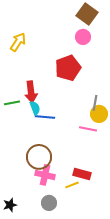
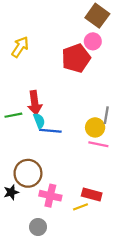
red pentagon: (68, 68) -> (76, 58), moved
yellow circle: (99, 114) -> (95, 127), moved
brown circle: (39, 157) -> (28, 173), moved
gray circle: (49, 203) -> (38, 227), moved
black star: (10, 205) -> (11, 192), moved

